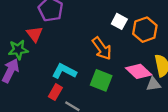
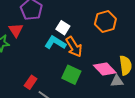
white square: (119, 21) -> (63, 28), moved
orange hexagon: (145, 30) -> (105, 22), moved
cyan L-shape: (64, 71) -> (55, 43), moved

